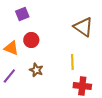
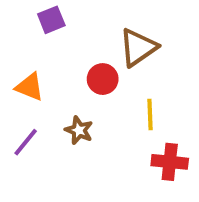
brown triangle: (83, 27) -> (138, 47), moved, turned 50
red circle: (31, 40) -> (103, 79), moved

